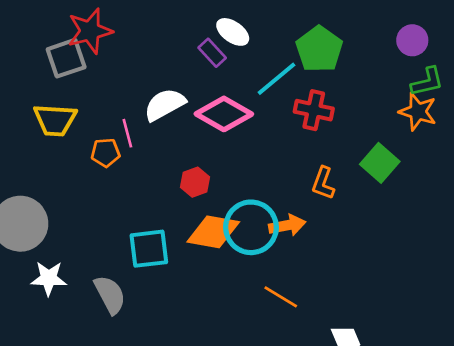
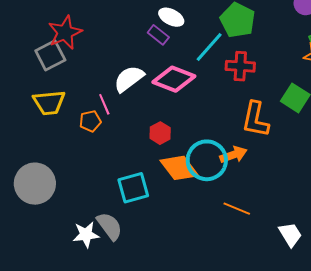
orange L-shape: (323, 183) -> (255, 119), size x1.5
orange diamond: (213, 232) -> (179, 168), turned 51
white star: (49, 278) -> (86, 235), moved

